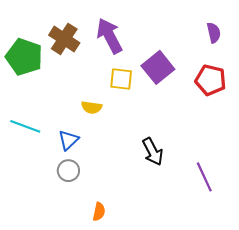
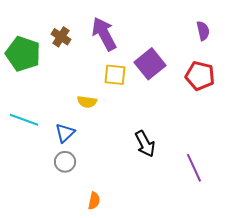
brown cross: (64, 39) -> (61, 37), size x0.7

